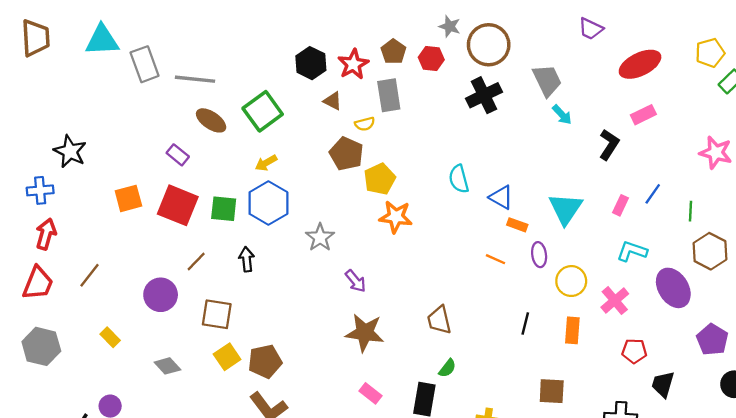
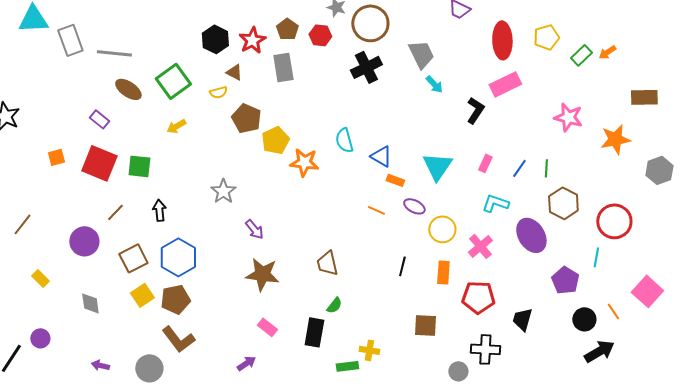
yellow pentagon: (710, 53) -> (546, 37), moved
red ellipse: (640, 64) -> (502, 40), turned -66
pink rectangle: (643, 115) -> (505, 84), size x1.4
yellow semicircle: (365, 124) -> (218, 92), moved
blue line: (653, 194) -> (519, 168), moved
orange square: (128, 198) -> (56, 157), size x0.7
blue hexagon: (268, 203) -> (178, 257), moved
orange star: (396, 217) -> (304, 162), moved
purple ellipse: (539, 255) -> (414, 206), turned -55
brown square: (217, 314) -> (133, 258), turned -36
red pentagon: (634, 351) -> (478, 297), moved, size x1.5
gray diamond: (167, 366) -> (90, 303), turned 35

